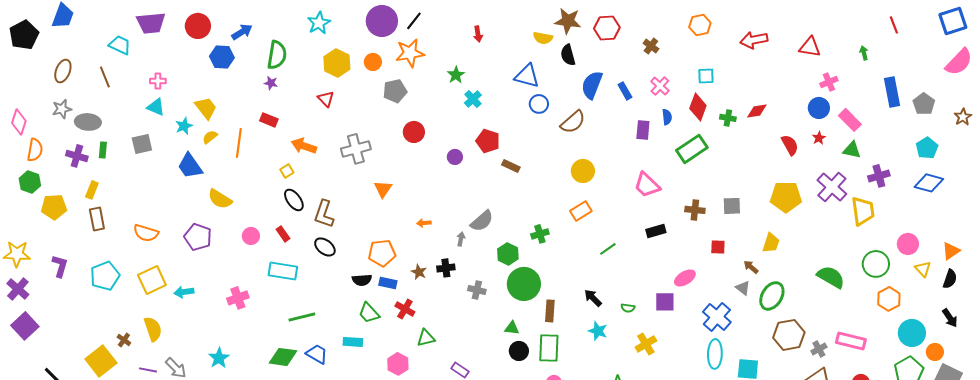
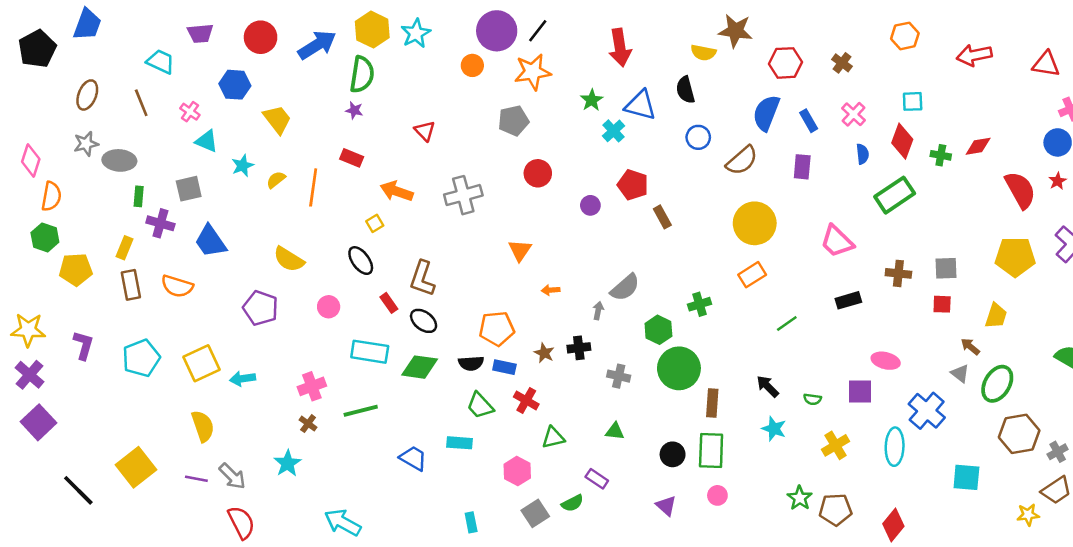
purple trapezoid: (151, 23) -> (200, 33), size x0.7
red hexagon: (607, 28) -> (785, 63), moved
blue arrow: (242, 32) -> (317, 45), size x1.4
red arrow: (478, 34) -> (620, 47), size x1.8
black semicircle: (568, 55) -> (685, 90), moved
blue hexagon: (222, 57) -> (235, 85), moved
orange circle: (373, 62) -> (472, 65), moved
yellow hexagon: (337, 63) -> (372, 30), moved
blue triangle: (527, 76) -> (640, 105), moved
pink cross: (158, 81) -> (190, 112), moved, turned 35
yellow trapezoid: (206, 108) -> (277, 119), moved
purple rectangle: (643, 130) -> (802, 167), moved
red semicircle: (790, 145) -> (1020, 190), size x1.4
purple cross: (77, 156) -> (160, 223), moved
blue trapezoid: (190, 166) -> (210, 241), moved
brown rectangle: (511, 166) -> (662, 217), turned 36
yellow circle: (583, 171) -> (755, 223), size x1.4
orange triangle: (383, 189) -> (520, 250), moved
black ellipse: (294, 200) -> (361, 261), moved
orange semicircle: (146, 233) -> (177, 286), moved
red rectangle: (283, 234) -> (389, 303), moved
red square: (718, 247) -> (942, 304), moved
pink ellipse: (685, 278) -> (886, 361), turned 45
green line: (302, 317) -> (361, 411), moved
green triangle: (512, 328) -> (615, 431), moved
brown cross: (124, 340) -> (308, 424), moved
cyan ellipse: (715, 354) -> (895, 447), moved
green diamond: (283, 357) -> (420, 367), moved

